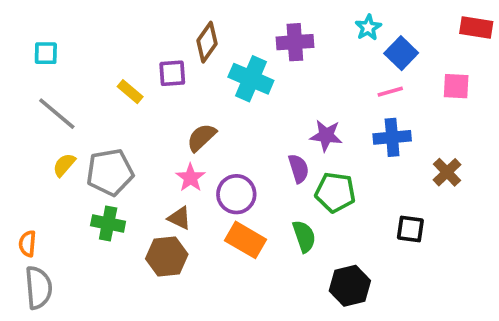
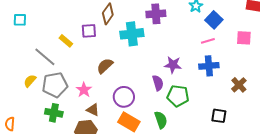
cyan cross: (251, 79) -> (132, 34), turned -30
gray line: (57, 114) -> (45, 57), moved
pink star: (191, 178) -> (84, 90), moved

